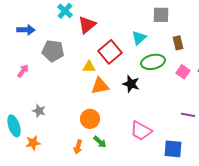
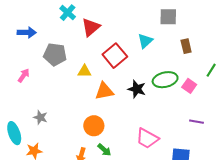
green ellipse: (153, 62) -> (165, 80), moved
yellow triangle: (89, 67) -> (84, 71), moved
pink square: (183, 72) -> (189, 86), moved

